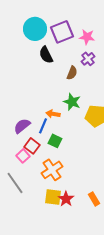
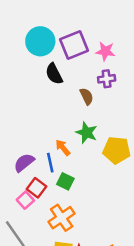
purple cross: (88, 59) -> (107, 79), turned 32
brown semicircle: (72, 73) -> (87, 96), turned -48
orange arrow: (53, 114) -> (63, 148), turned 40
blue line: (43, 126) -> (50, 163), turned -35

